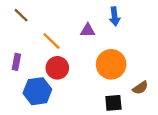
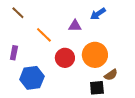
blue arrow: (115, 16) -> (98, 14), turned 63
red circle: (57, 68) -> (65, 58), moved
brown semicircle: (140, 88) -> (111, 75), moved

